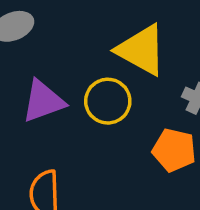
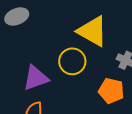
purple triangle: (43, 101) -> (36, 78), moved

